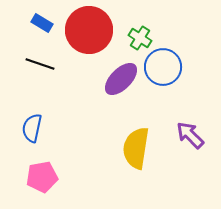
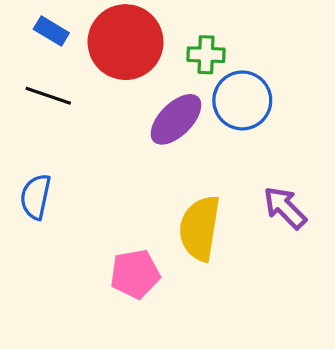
green cross: (140, 38) -> (206, 55), turned -30
pink pentagon: (42, 177) -> (135, 274), moved

